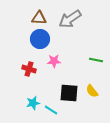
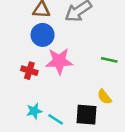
pink star: (54, 61) -> (59, 61), size x1.6
black square: (69, 93) -> (87, 115), moved

